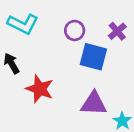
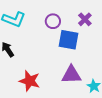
red star: (40, 89) -> (30, 81), moved

